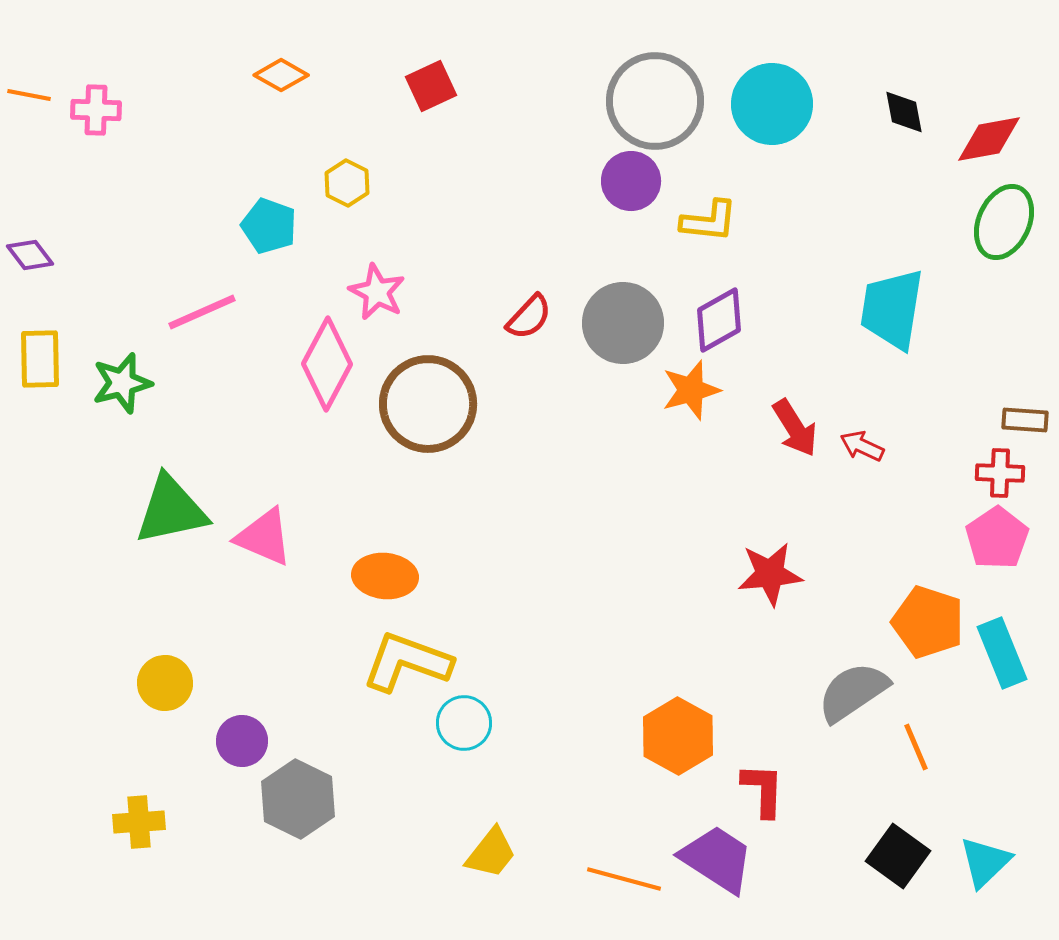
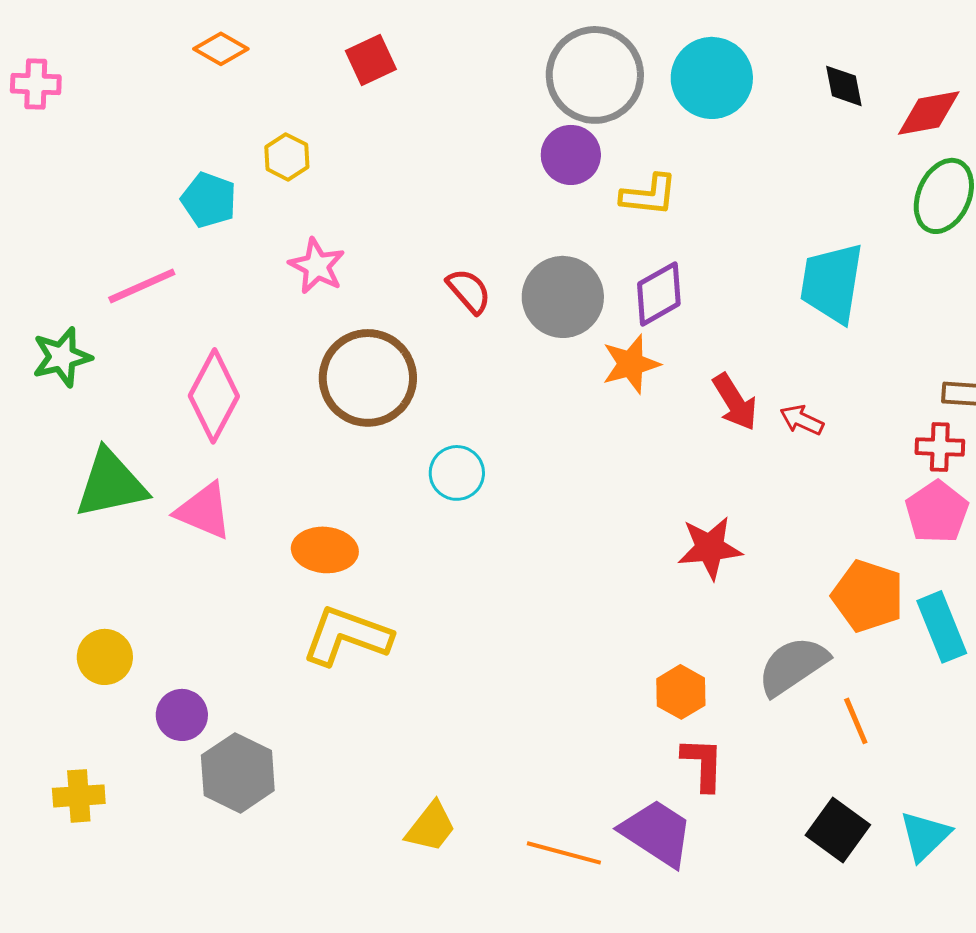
red semicircle: (529, 317) -> (469, 291), turned -84
pink diamond: (327, 364) -> (214, 396), moved
cyan circle: (464, 723) -> (457, 473), moved
orange hexagon: (678, 736) -> (681, 692), moved, size x0.7

